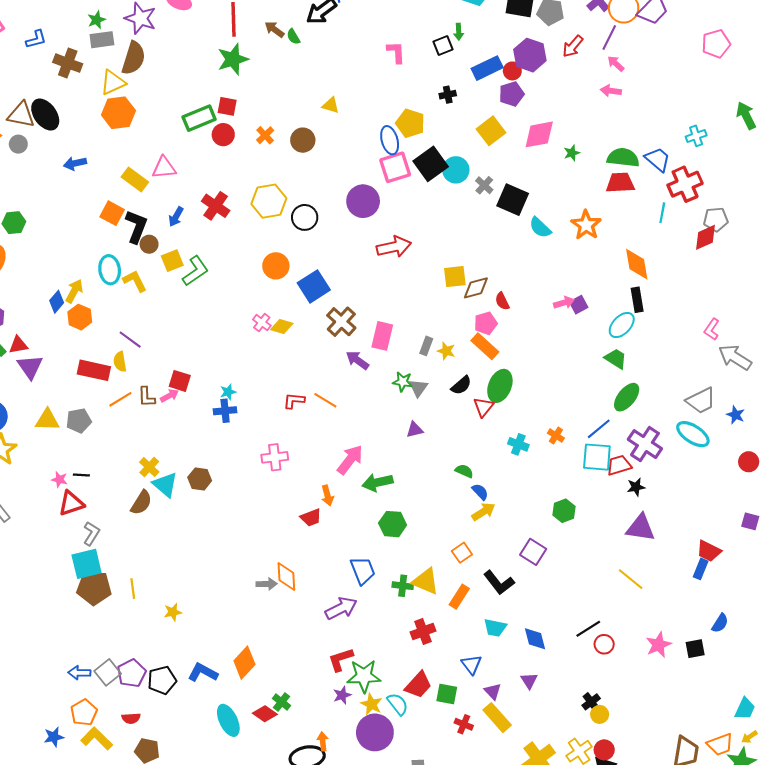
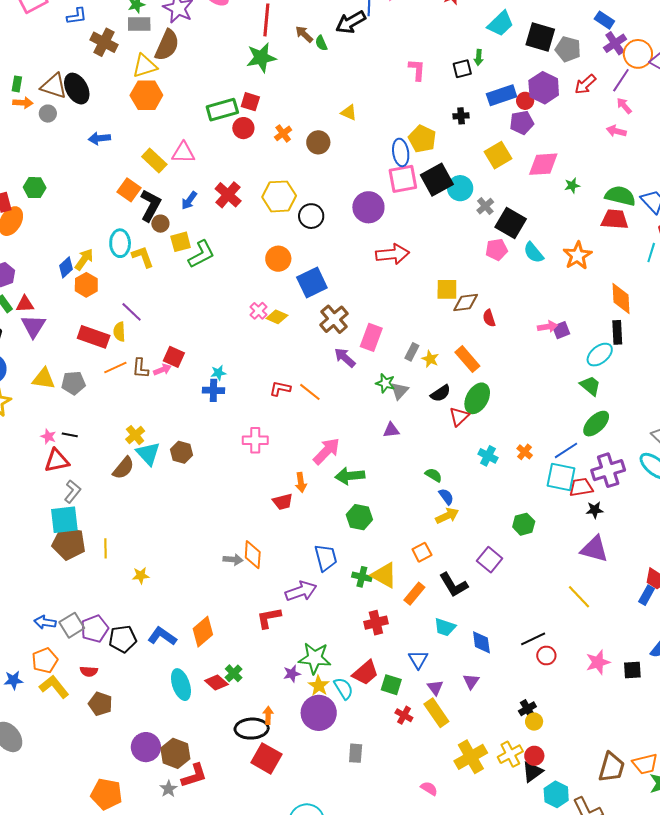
pink pentagon: (486, 323) -> (497, 250), moved
purple cross: (645, 444) -> (608, 470), turned 32
red L-shape: (341, 660) -> (269, 618), moved

